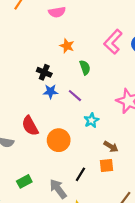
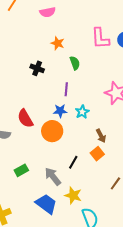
pink L-shape: (113, 42) -> (100, 38), turned -45
blue star: (51, 91) -> (60, 111), moved
purple line: (75, 96) -> (66, 89), turned 56
brown arrow: (111, 147) -> (101, 136), turned 32
orange square: (106, 166) -> (97, 154), turned -32

